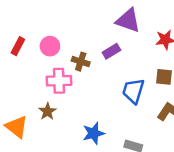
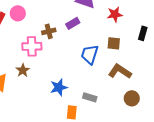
pink circle: (50, 46) -> (18, 13), moved
brown cross: (81, 62) -> (49, 31), turned -32

